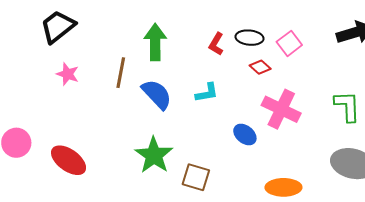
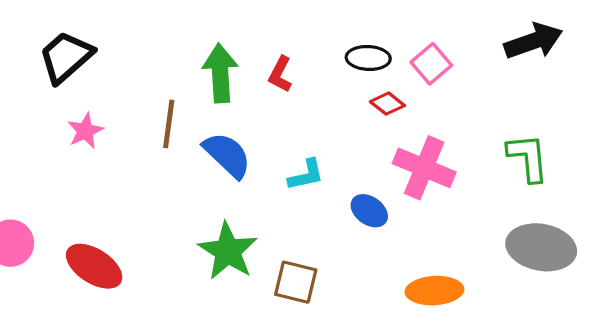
red L-shape: (216, 44) -> (280, 74), moved
pink star: (68, 74) -> (85, 131), turned 30
cyan L-shape: (207, 93) -> (306, 175), moved

